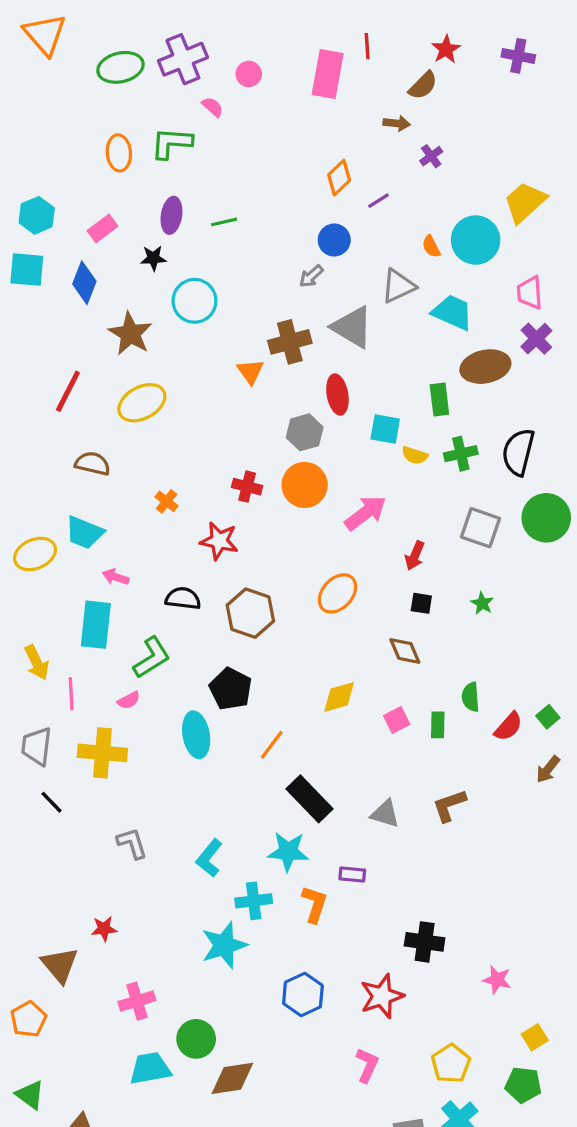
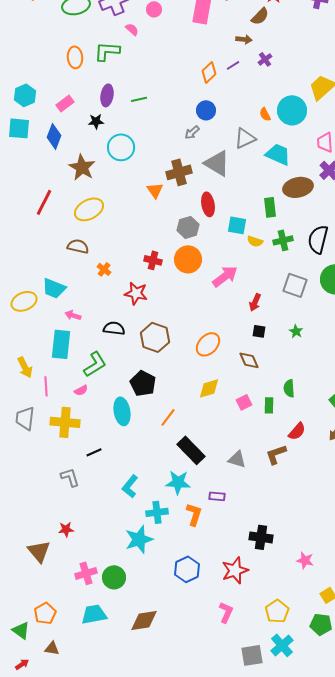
purple line: (379, 201) -> (233, 65), moved
brown semicircle: (93, 464) -> (78, 246), moved
orange ellipse: (337, 593) -> (208, 344), moved
red semicircle: (508, 727) -> (297, 431), moved
black line: (51, 802) -> (94, 452), moved, turned -70
gray L-shape: (132, 843) -> (70, 477), moved
orange pentagon: (28, 1019) -> (45, 613), moved
green circle: (196, 1039) -> (114, 577), moved

